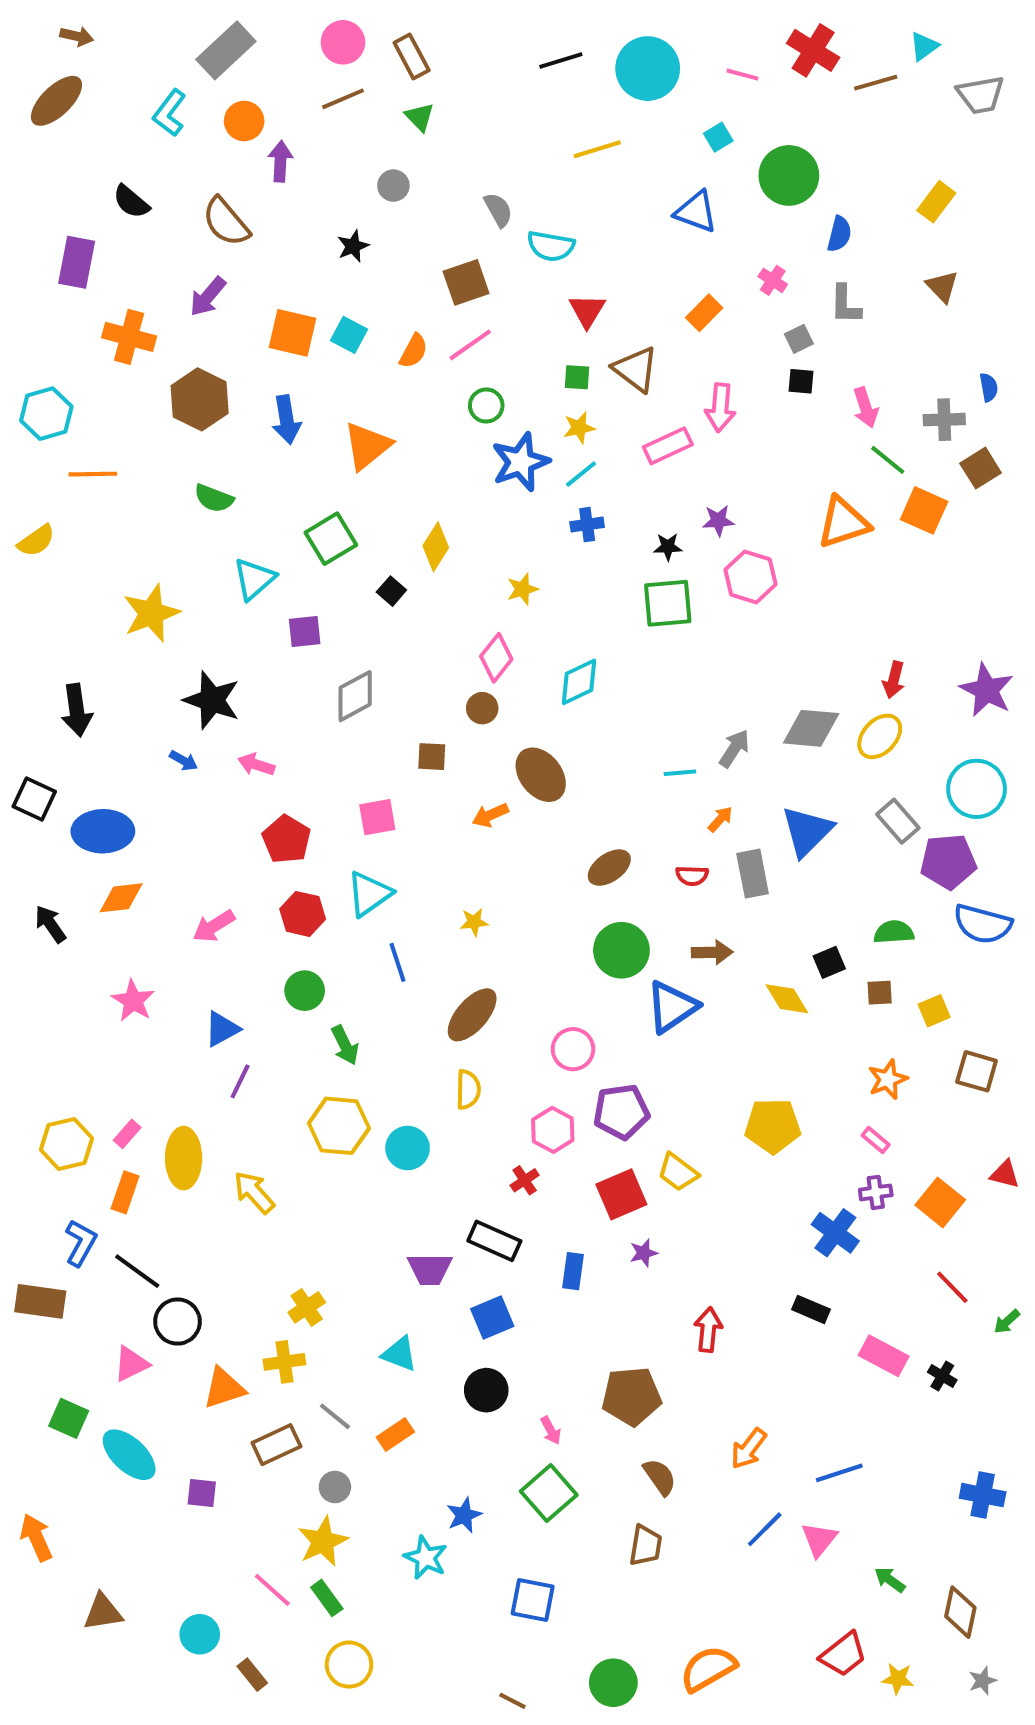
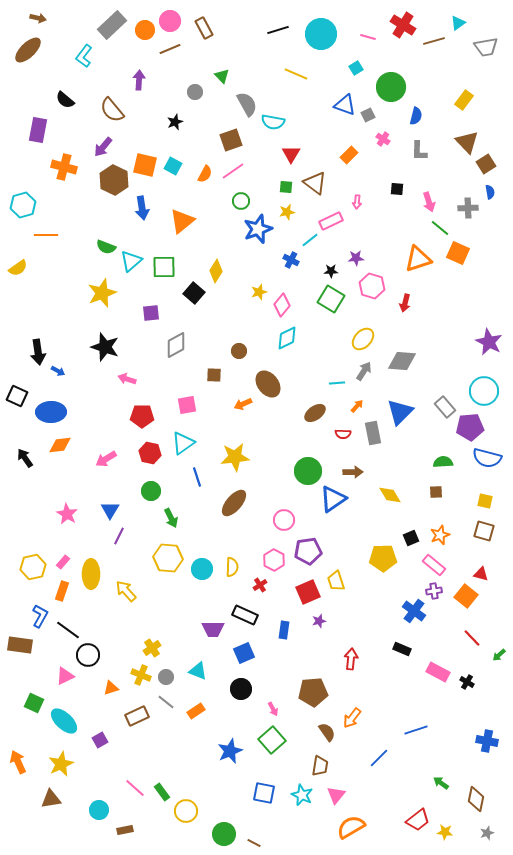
green triangle: (420, 117) -> (222, 76), moved
orange circle: (244, 121) -> (145, 30), moved
yellow line: (597, 149) -> (296, 74), turned 40
gray semicircle: (498, 210) -> (247, 104), size x1.4
brown triangle: (942, 286) -> (467, 142), size x1.4
gray square: (799, 339) -> (368, 115), moved
brown hexagon: (200, 399) -> (114, 180), moved
pink arrow: (720, 408) -> (357, 202), size x0.6
brown square: (981, 468) -> (486, 164), moved
cyan line: (581, 474) -> (310, 240), moved
blue cross: (587, 525) -> (291, 260), turned 35
green square: (331, 539) -> (164, 267), turned 30
cyan triangle: (254, 579) -> (131, 261), moved
black square: (391, 591) -> (194, 293), size x1.5
green square: (668, 603) -> (331, 299), turned 36
yellow star: (151, 613) -> (102, 293), moved
pink diamond: (496, 658) -> (282, 305), moved
red arrow: (894, 680) -> (405, 303), moved
yellow ellipse: (880, 736) -> (363, 339), moved
blue arrow: (184, 761) -> (58, 371), moved
red pentagon: (286, 839) -> (142, 416), turned -30
brown ellipse: (609, 868) -> (315, 413), moved
yellow star: (474, 922) -> (235, 457), size x2.0
black square: (829, 962) -> (411, 538), moved
pink star: (133, 1001) -> (67, 514), moved
yellow square: (934, 1011) -> (485, 501), moved, turned 35
blue triangle: (222, 1029) -> (110, 510), turned -30
yellow semicircle: (468, 1089) -> (232, 567), moved
pink rectangle: (876, 1140) -> (434, 565), size x1.6
yellow trapezoid: (678, 1172) -> (336, 581), turned 35
red triangle: (1005, 1174) -> (481, 574), moved
yellow cross: (284, 1362) -> (141, 675), turned 30
orange triangle: (224, 1388) -> (111, 688), size x0.7
orange arrow: (749, 1449) -> (352, 718), moved
gray circle: (335, 1487) -> (166, 677), moved
purple square: (202, 1493) -> (100, 740), turned -35
blue star: (464, 1515) -> (230, 751), size x1.4
pink triangle: (819, 1539) -> (336, 795), moved
yellow star: (323, 1541) -> (61, 764), moved
cyan star: (426, 1558) -> (302, 795), moved
yellow circle: (349, 1665) -> (186, 811), moved
brown rectangle: (252, 1675) -> (125, 830), turned -63
green circle: (613, 1683) -> (224, 834), moved

